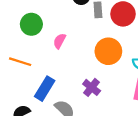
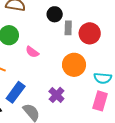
pink semicircle: (60, 41) -> (32, 52), turned -88

